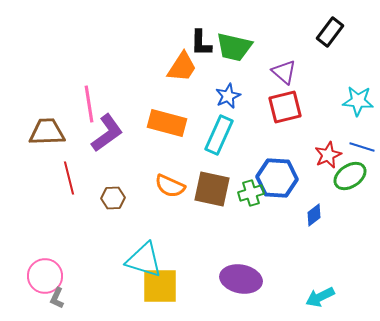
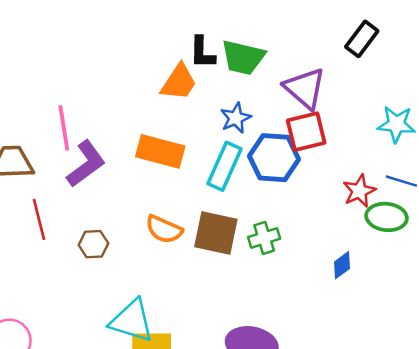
purple triangle: (284, 72) -> (305, 88), size x1.4
green ellipse: (350, 176) -> (387, 217), turned 40
blue hexagon: (277, 178) -> (274, 158), moved

